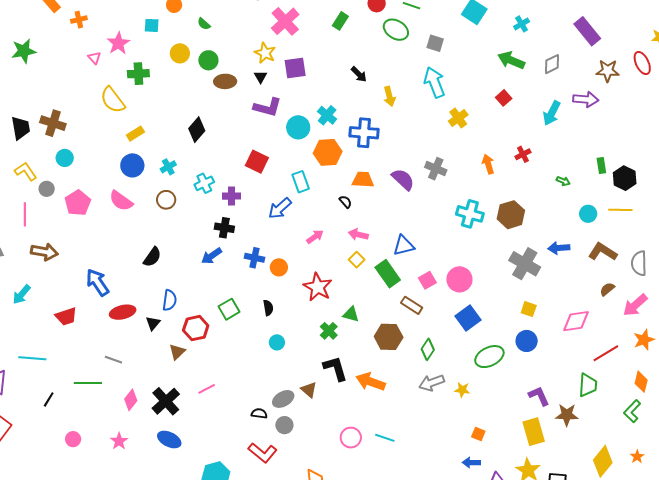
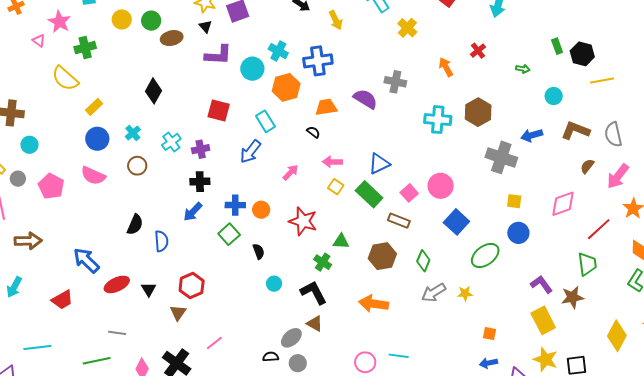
yellow line: (620, 210) -> (602, 80), moved
blue semicircle: (169, 300) -> (161, 241), moved
green square: (229, 309) -> (229, 234), moved
black L-shape: (335, 368) -> (314, 292), moved

